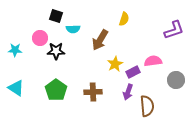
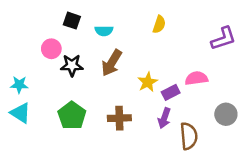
cyan semicircle: (73, 29) -> (104, 31), moved
brown arrow: (100, 40) -> (112, 63), moved
cyan star: (15, 50) -> (19, 85), moved
gray circle: (176, 80) -> (226, 114), moved

